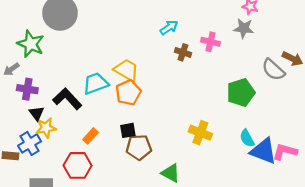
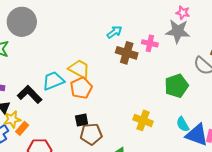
gray star: (244, 28) -> (178, 31), size x1.4
brown cross: (183, 52) -> (127, 53), size x1.5
orange rectangle: (90, 136) -> (22, 128), moved

